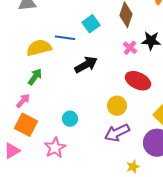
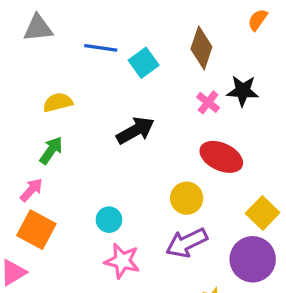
blue line: (65, 38) -> (101, 48), moved
yellow semicircle: (39, 48) -> (58, 102), size x0.7
pink star: (55, 148) -> (122, 261), moved, turned -30

